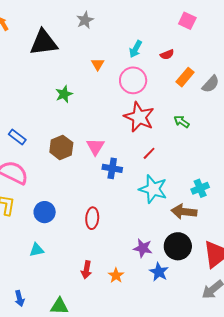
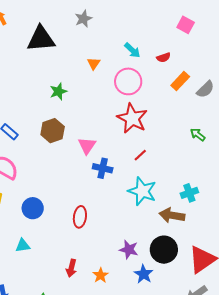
cyan arrow: (136, 49) -> (132, 50), turned -78
green arrow: (182, 122) -> (198, 135), moved
brown hexagon: (61, 147) -> (53, 131), moved

